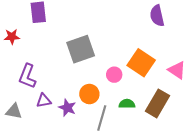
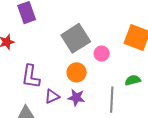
pink circle: (114, 75) -> (102, 54), moved
orange circle: (89, 94) -> (77, 72), moved

